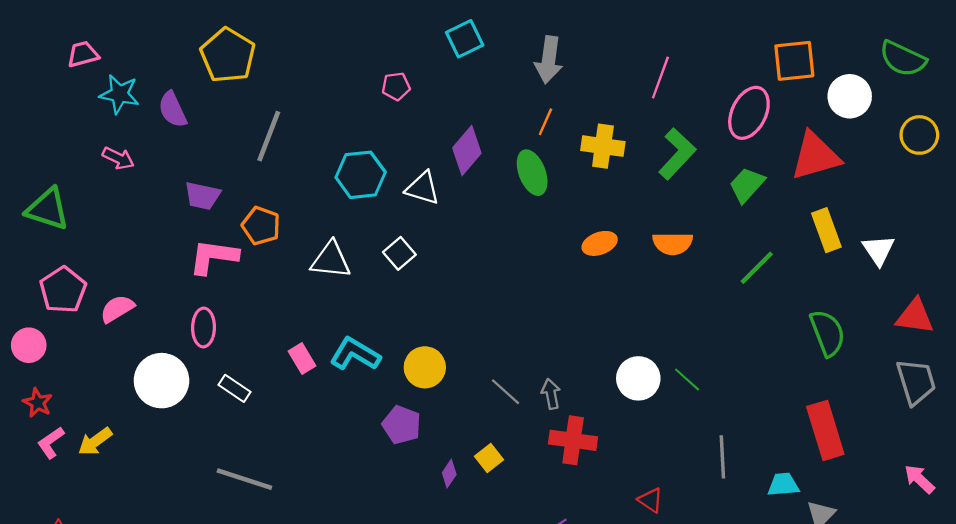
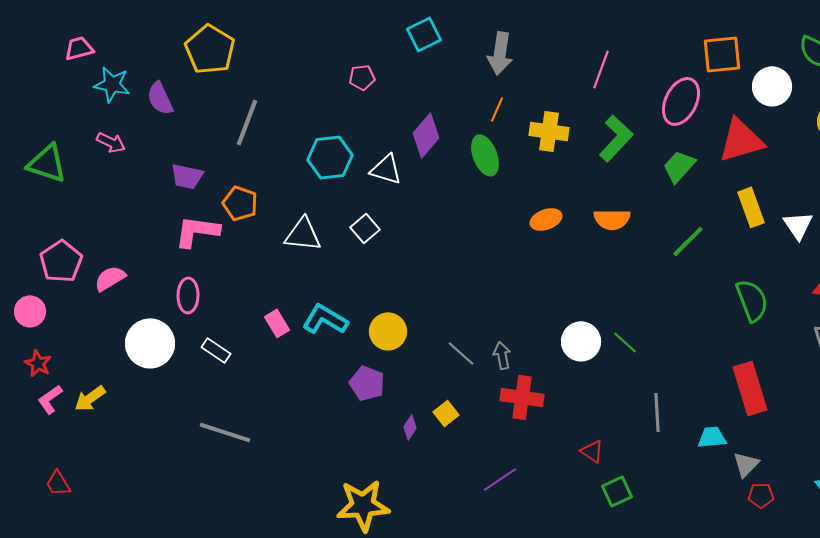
green triangle: (48, 209) -> (47, 163), moved

